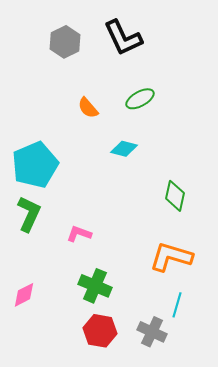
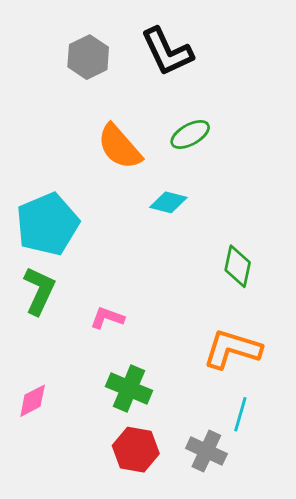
orange semicircle: (88, 108) -> (119, 147), size x1.6

